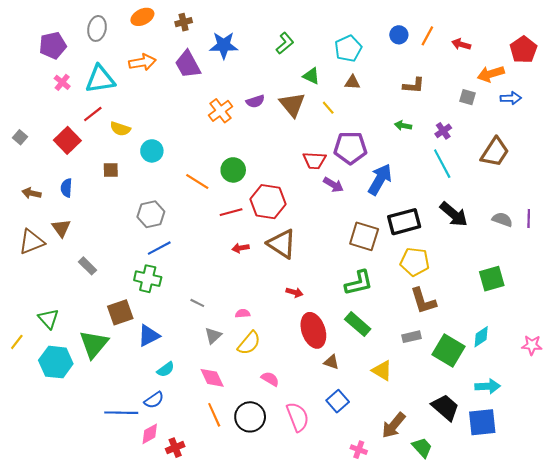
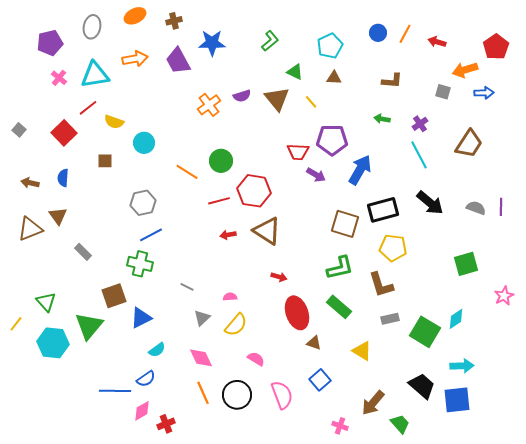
brown L-shape: (423, 301) -> (381, 285), moved
pink star: (532, 345) -> (504, 296), moved, turned -30

